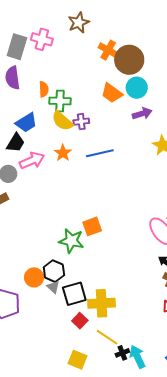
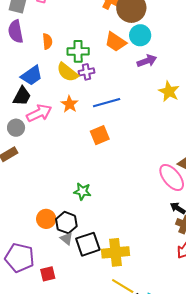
green cross: (60, 101) -> (78, 51), moved
orange square: (92, 226) -> (100, 135), moved
green star: (71, 241) -> (82, 191), size x0.7
orange circle: (34, 277) -> (46, 219), moved
red square: (80, 321) -> (48, 274), moved, turned 35

